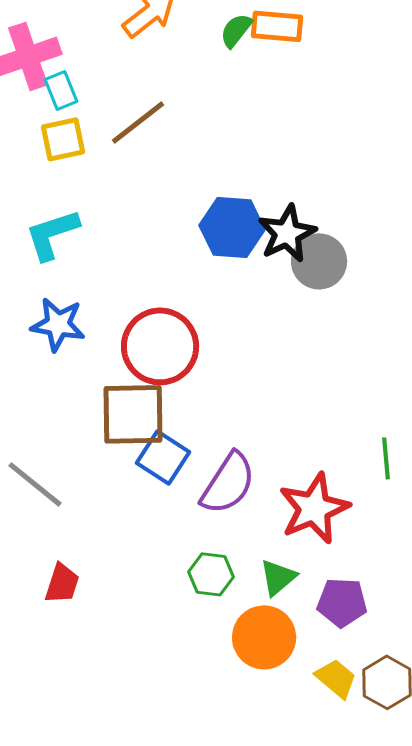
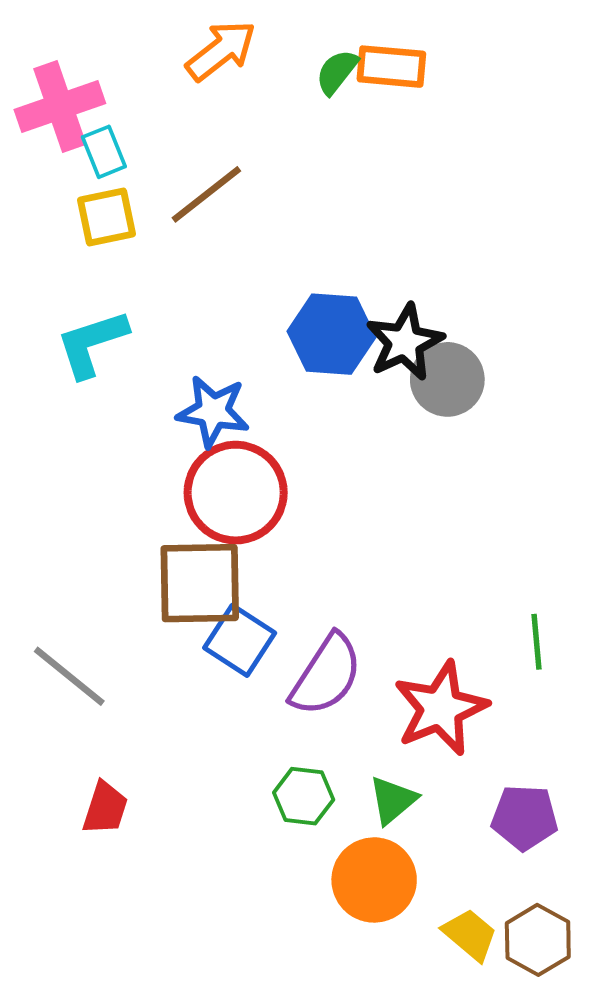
blue star: (58, 324) -> (213, 411), moved
purple pentagon: (342, 602) -> (525, 817), moved

